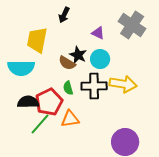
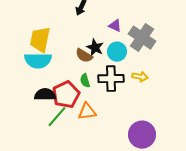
gray cross: (132, 25) -> (142, 38), moved
yellow trapezoid: (37, 40) -> (40, 40), moved
yellow arrow: (123, 84) -> (140, 77), size x0.6

